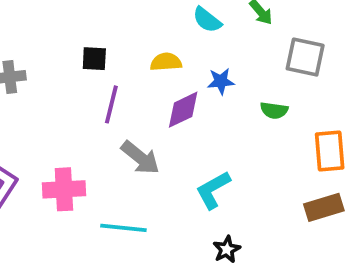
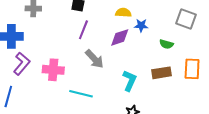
yellow semicircle: (166, 62) -> (123, 13), moved
cyan L-shape: (213, 190) -> (130, 81), turned 135
brown rectangle: (324, 207) -> (161, 73), moved

